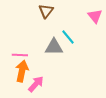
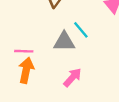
pink arrow: (36, 84) -> (73, 77), moved

